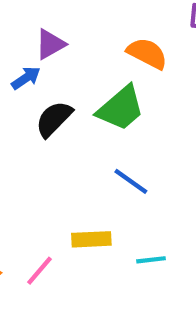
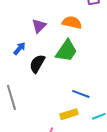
purple triangle: (50, 44) -> (39, 26), moved
blue line: (131, 181) -> (81, 94), moved

